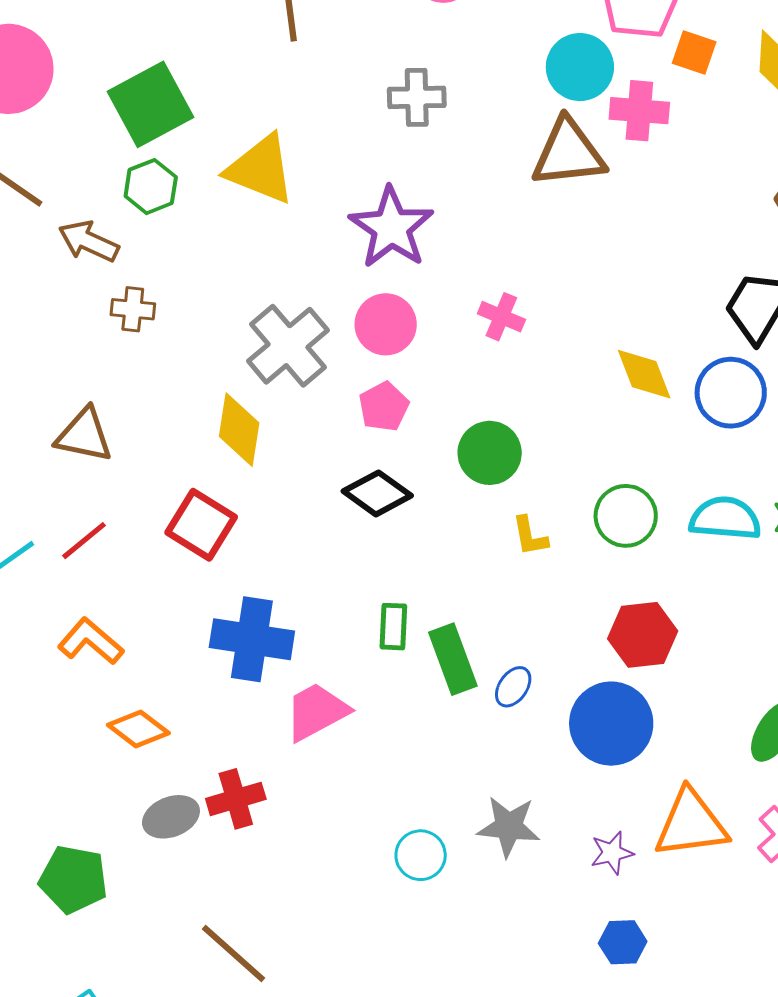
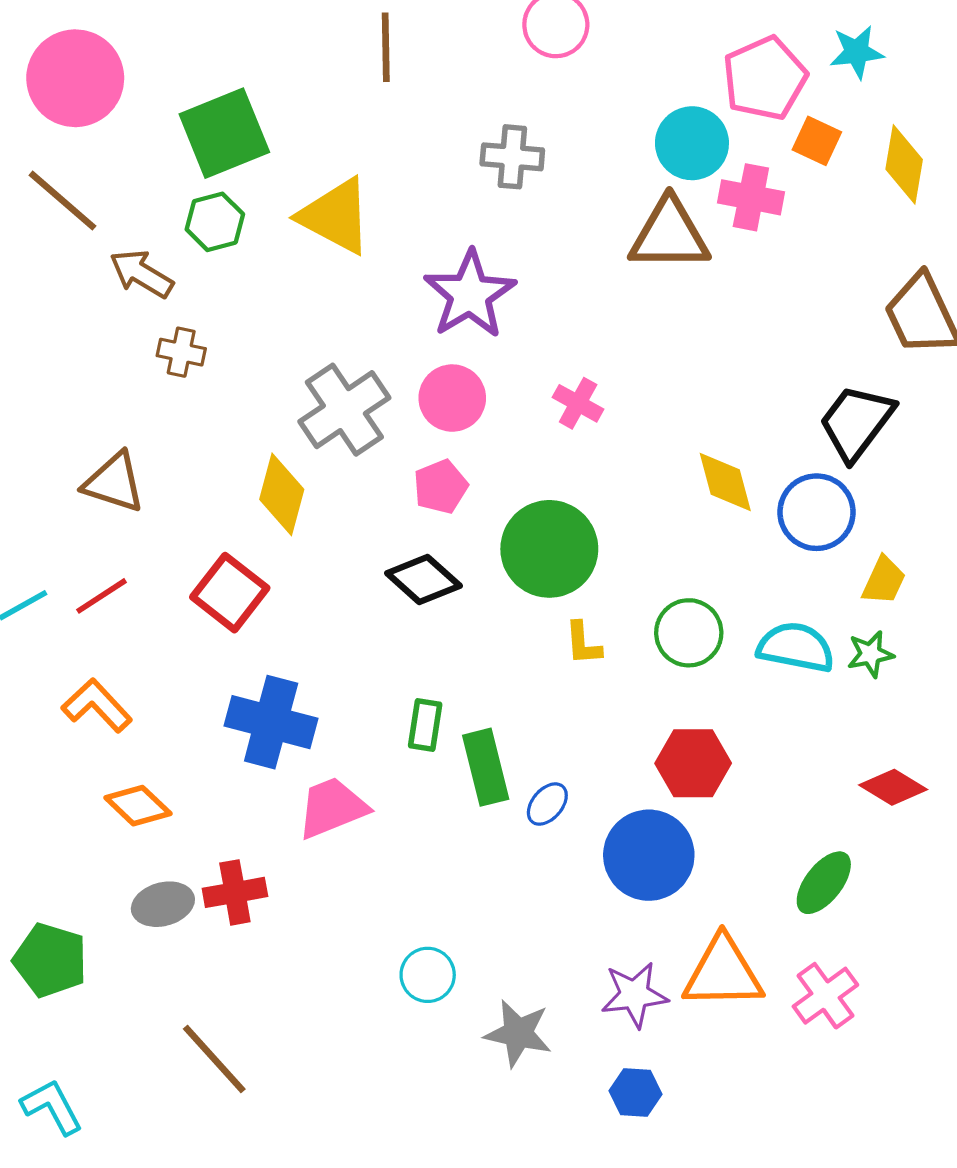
green circle: (490, 453) -> (549, 549), size x1.4
gray star: (509, 827) -> (518, 1033), moved
purple star: (612, 853) -> (634, 995), size x1.4

